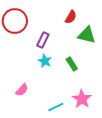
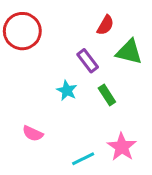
purple rectangle: (43, 40) -> (88, 61), moved, turned -63
pink semicircle: (22, 90) -> (33, 134), turned 72

